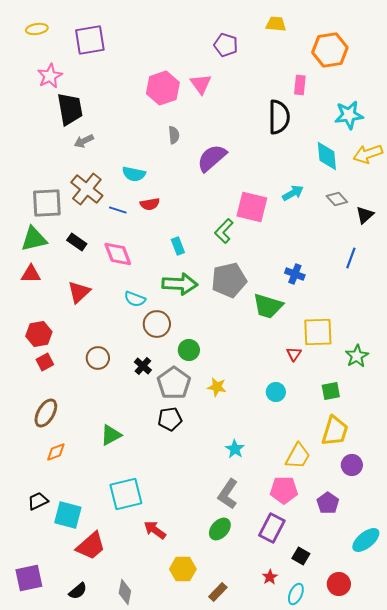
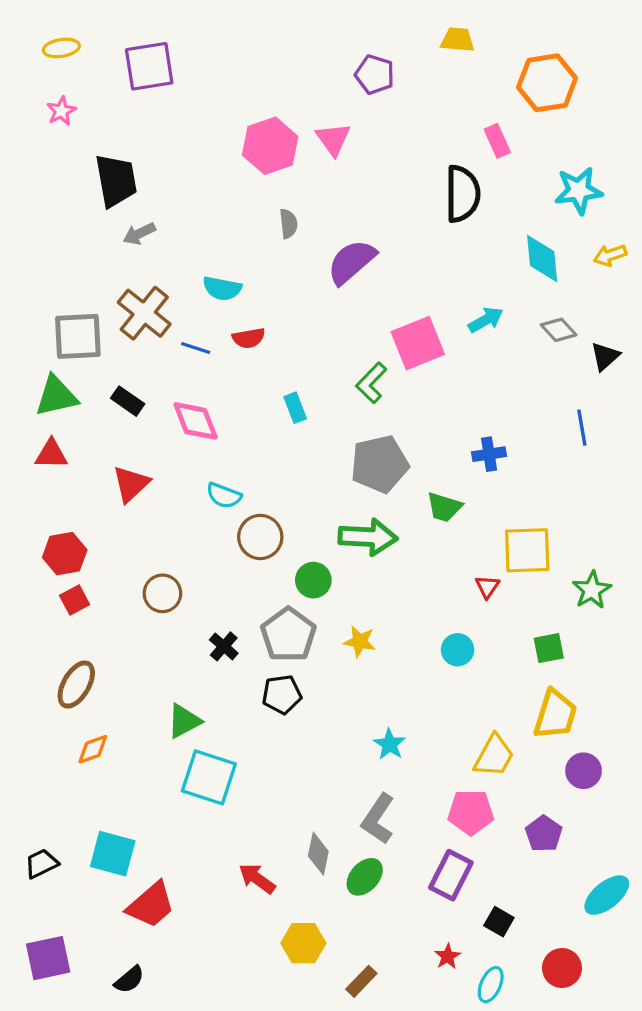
pink star: (50, 76) -> (61, 111), moved, size x0.7
pink rectangle: (300, 85) -> (497, 141), turned -30
yellow arrow: (368, 154) -> (610, 255), size x0.7
pink square: (252, 207) -> (418, 343), turned -36
blue line: (351, 258) -> (582, 428), turned -30
blue cross: (295, 274) -> (489, 454), turned -30
green arrow: (180, 284) -> (368, 537), moved
green trapezoid: (268, 306) -> (444, 507), size x0.7
black cross: (143, 366) -> (224, 646), moved
cyan square: (126, 494) -> (209, 777), moved, turned 32
black trapezoid: (38, 501) -> (41, 864), moved
gray diamond: (125, 592) -> (318, 854), moved

